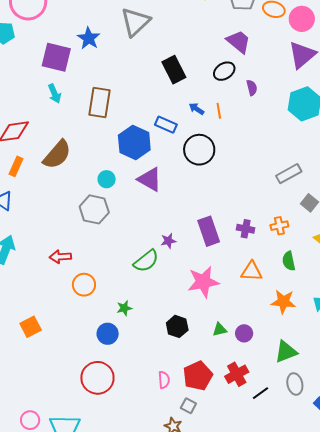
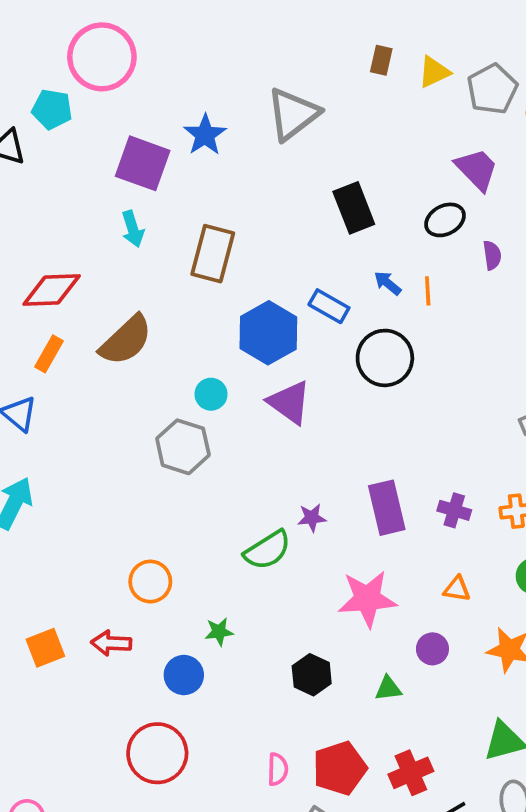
red arrow: (60, 257) -> (111, 643), moved
orange triangle: (251, 271) -> (457, 589), size x0.7
purple circle: (244, 333) -> (432, 649), moved

